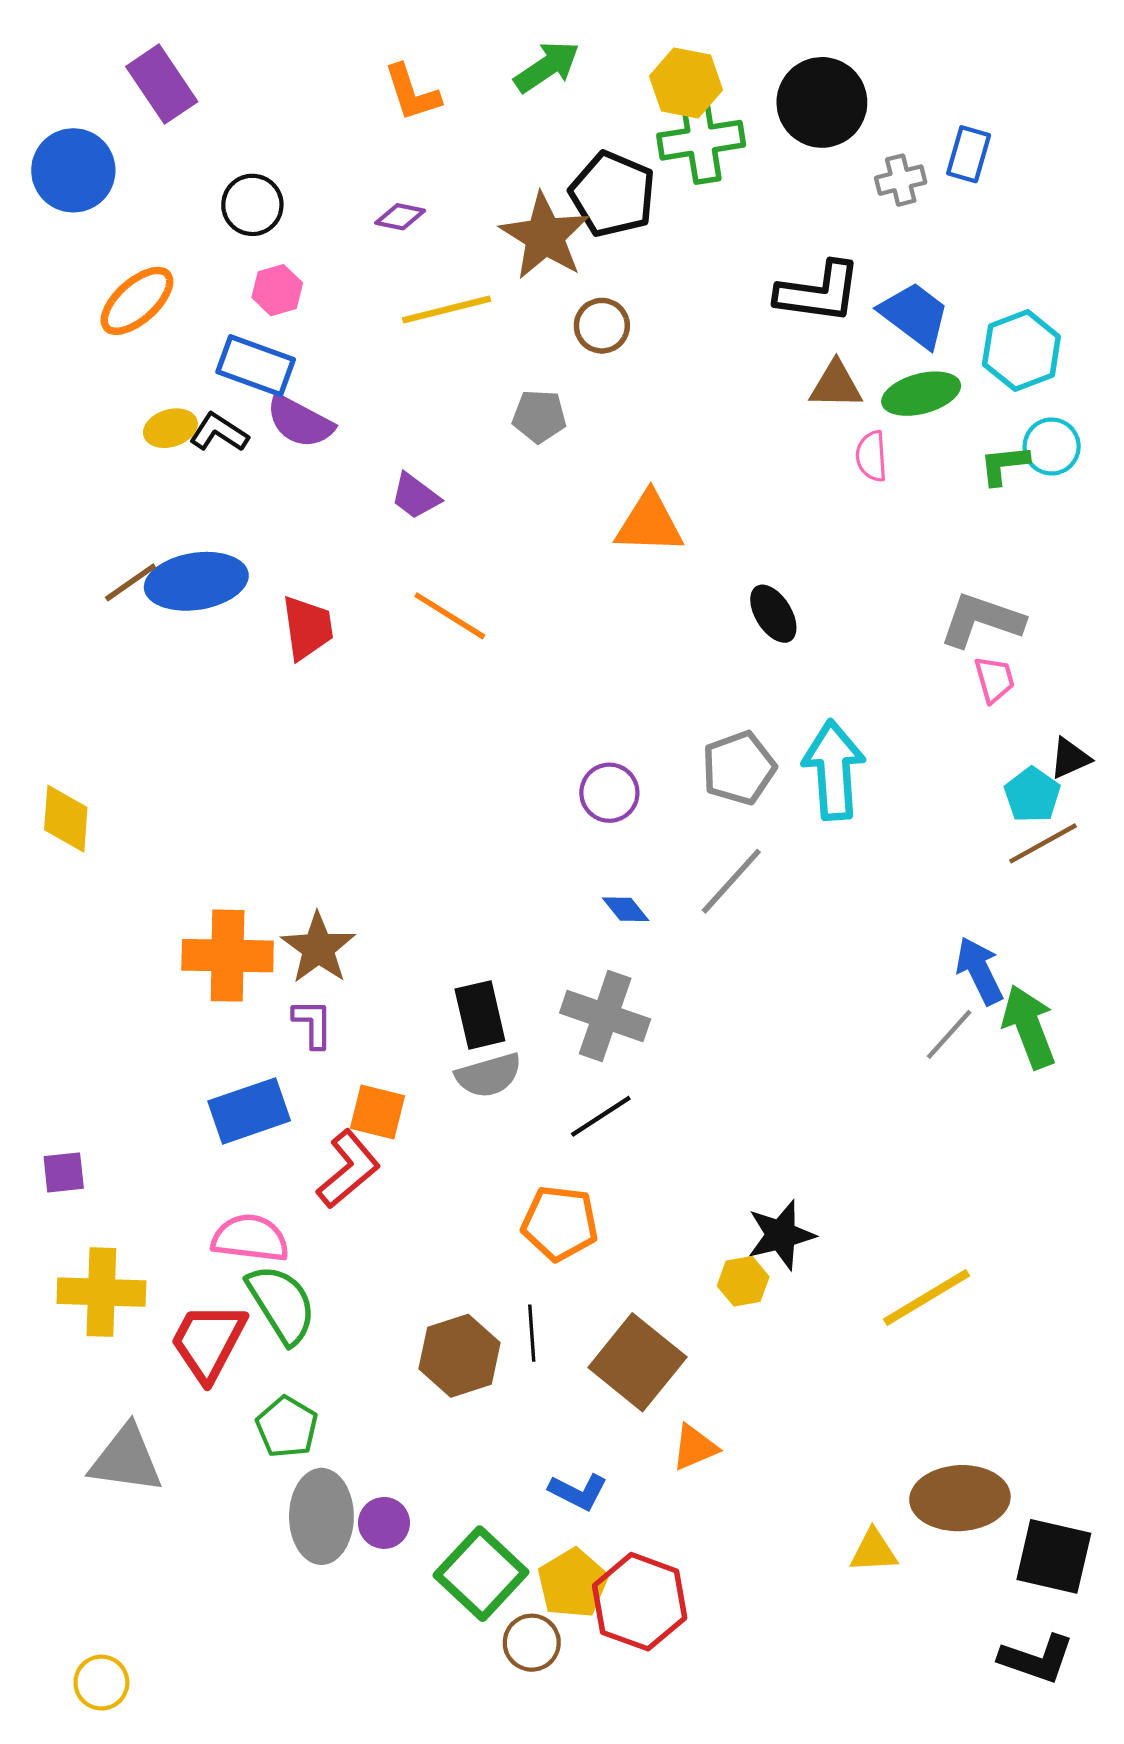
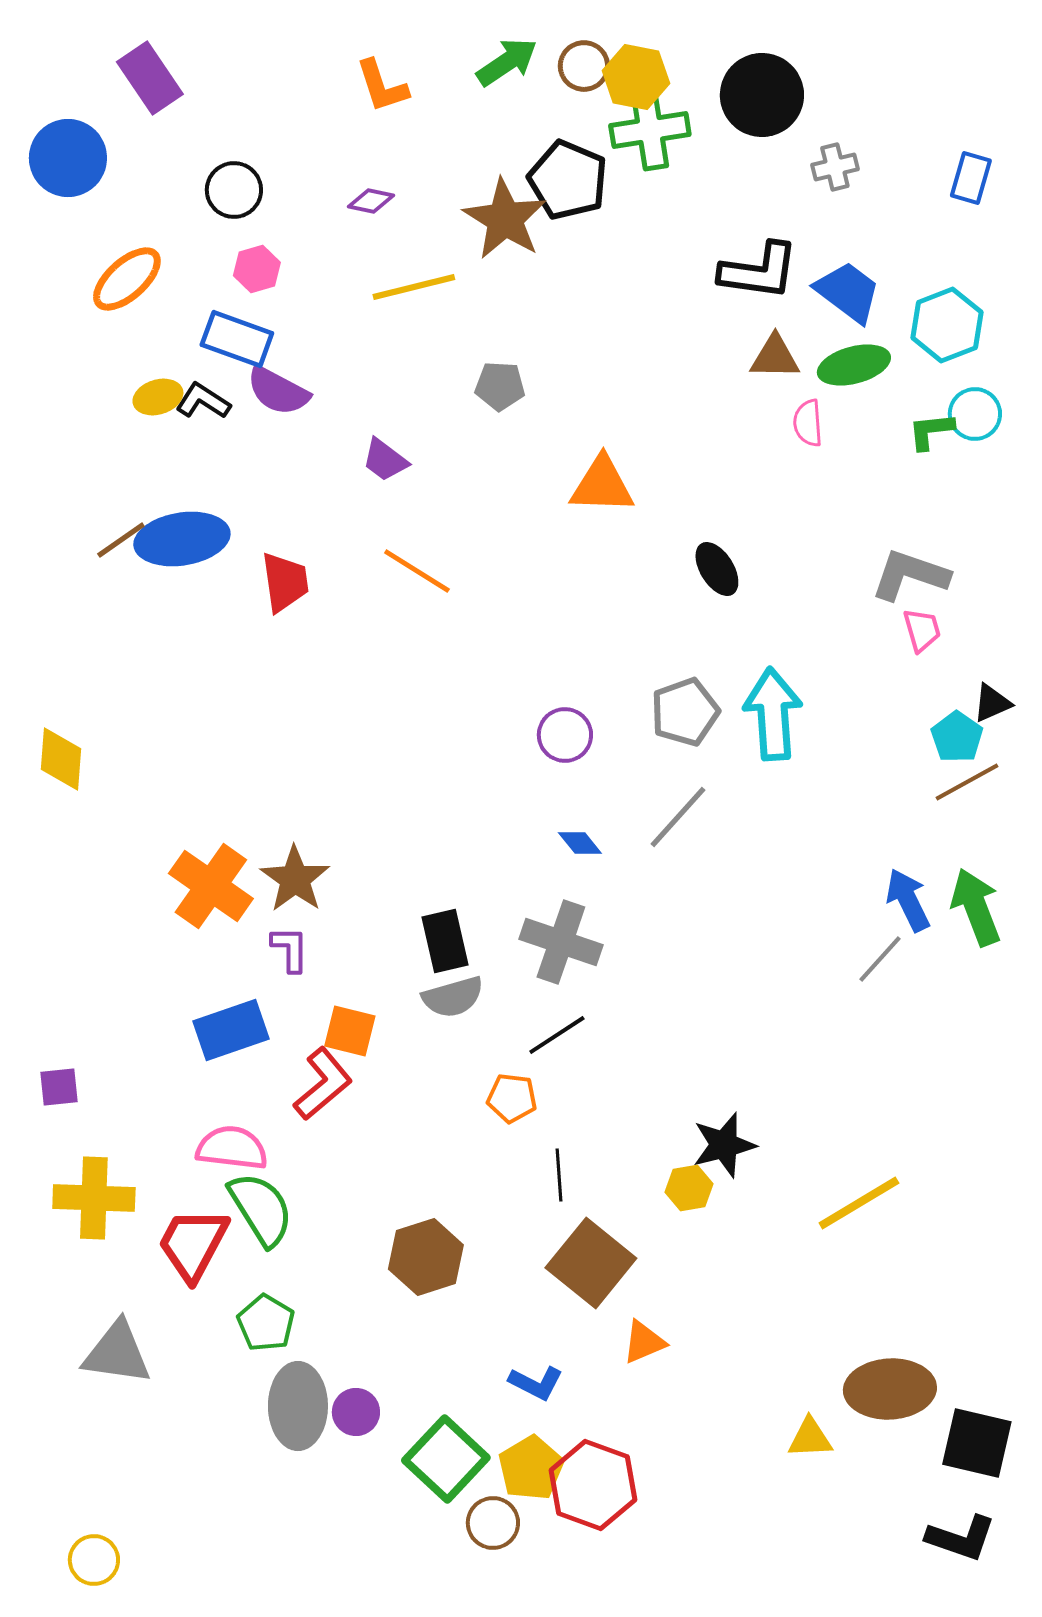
blue rectangle: (969, 154) -> (971, 178), moved
brown circle: (602, 326) -> (584, 66), moved
orange cross: (228, 956) -> (211, 886), turned 34
green arrow: (1029, 1027) -> (976, 907), moved
orange pentagon: (560, 1223) -> (512, 1098), moved, size x0.7
black line: (532, 1333) -> (559, 1175), moved

